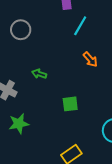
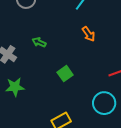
green square: (70, 104) -> (65, 74), turned -35

